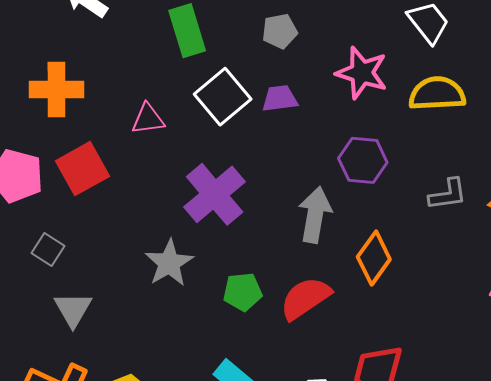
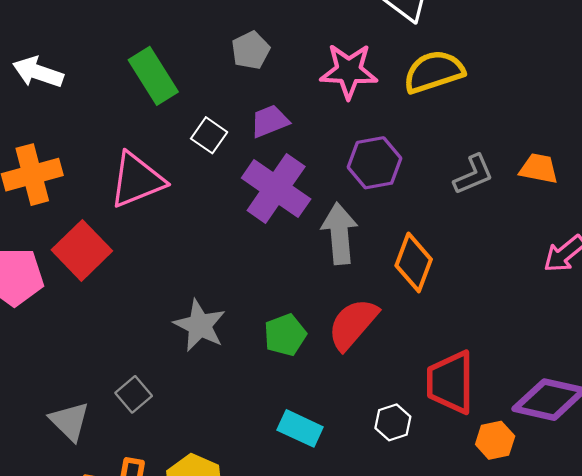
white square: (223, 97) -> (209, 135), size x0.6
pink triangle: (148, 119) -> (137, 180), size x1.6
purple cross: (215, 194) -> (276, 189), moved
gray square: (48, 249) -> (134, 394), moved, turned 32
gray triangle: (73, 309) -> (70, 421), moved

